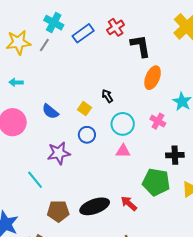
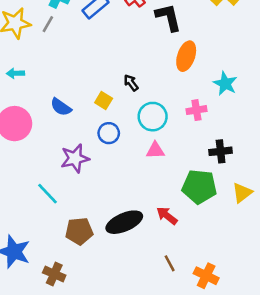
pink cross: (158, 121) -> (196, 110), turned -35

